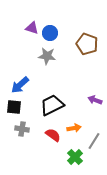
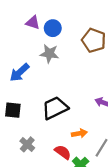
blue arrow: (20, 85) -> (20, 72), moved
gray cross: (22, 129) -> (27, 144), moved, turned 32
red semicircle: (53, 135) -> (63, 152), moved

